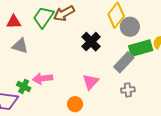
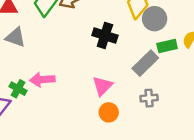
black cross: (91, 42) -> (105, 35), turned -30
green rectangle: (141, 48) -> (167, 46), size x0.7
orange circle: (75, 104) -> (109, 112), moved

